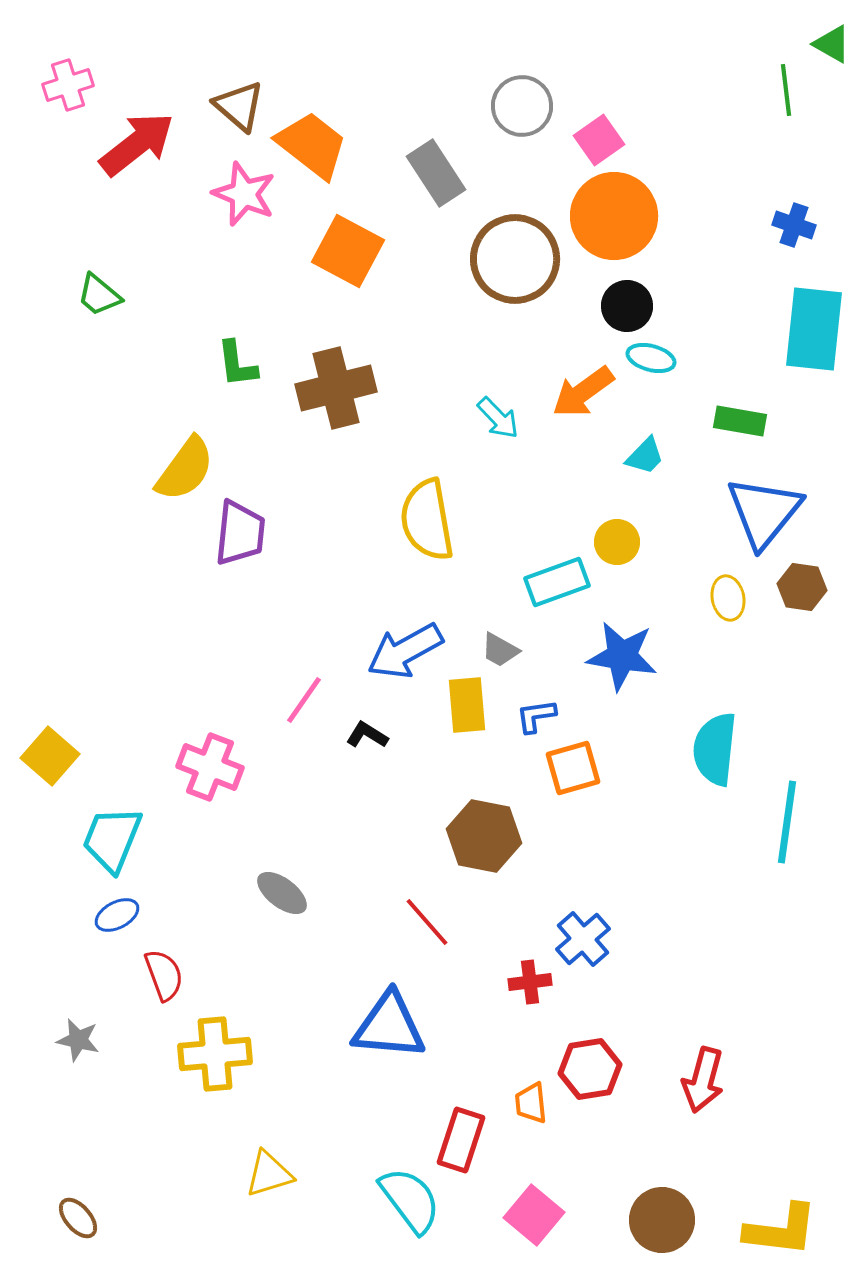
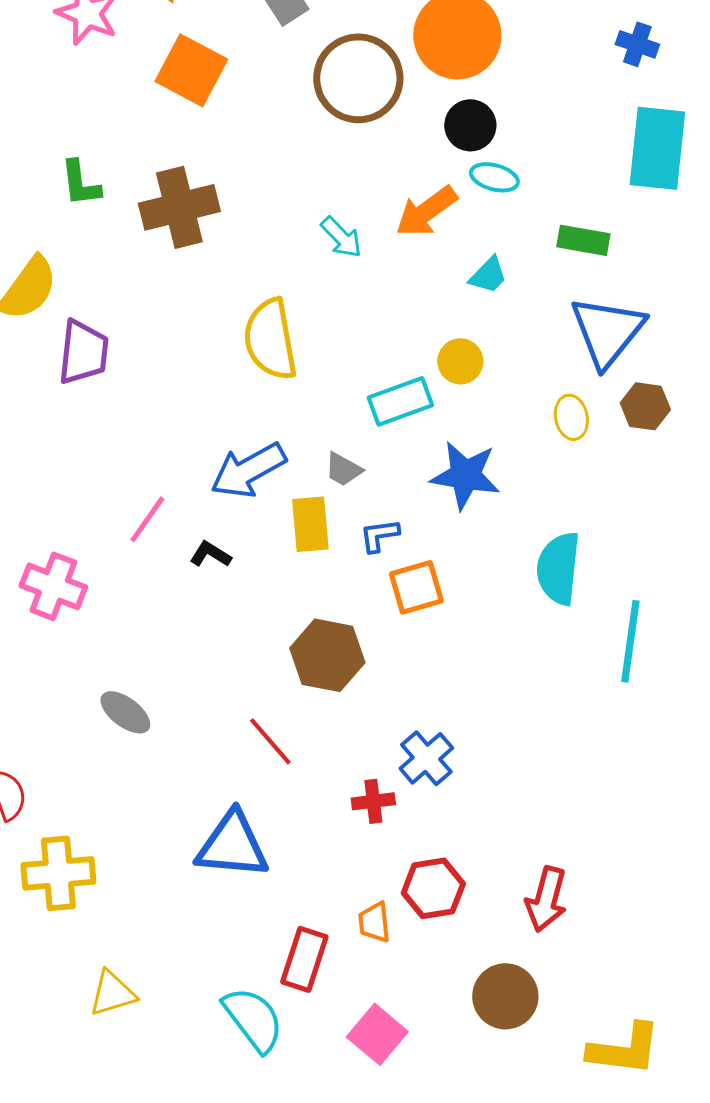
brown circle: (662, 1220) -> (505, 996), moved

